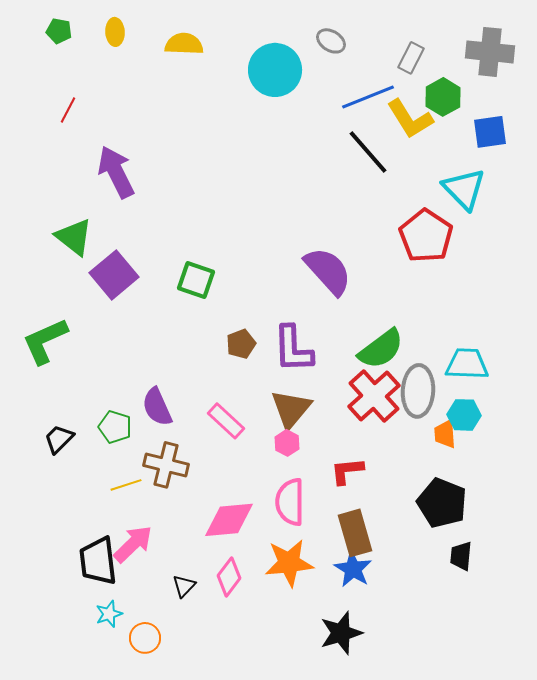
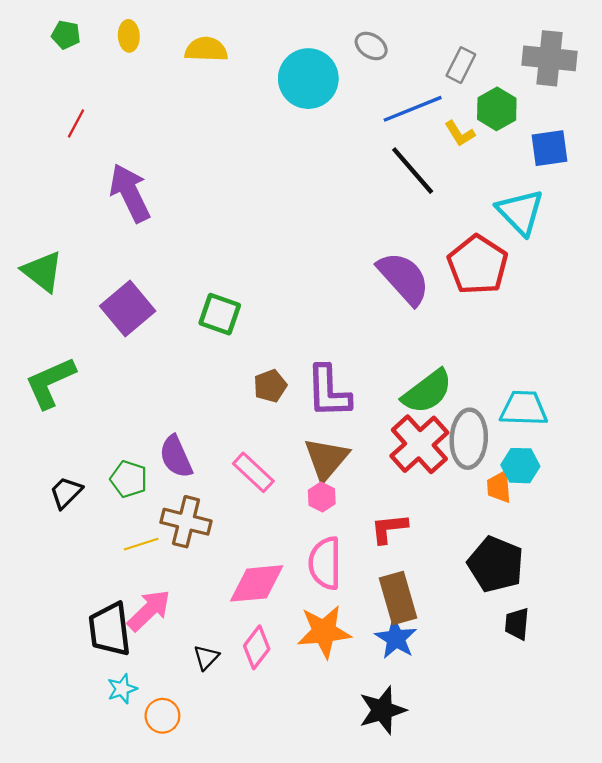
yellow L-shape: (410, 119) -> (460, 134), size x0.6
green triangle: (74, 237) -> (42, 271), moved
purple semicircle: (328, 271) -> (404, 278), moved

